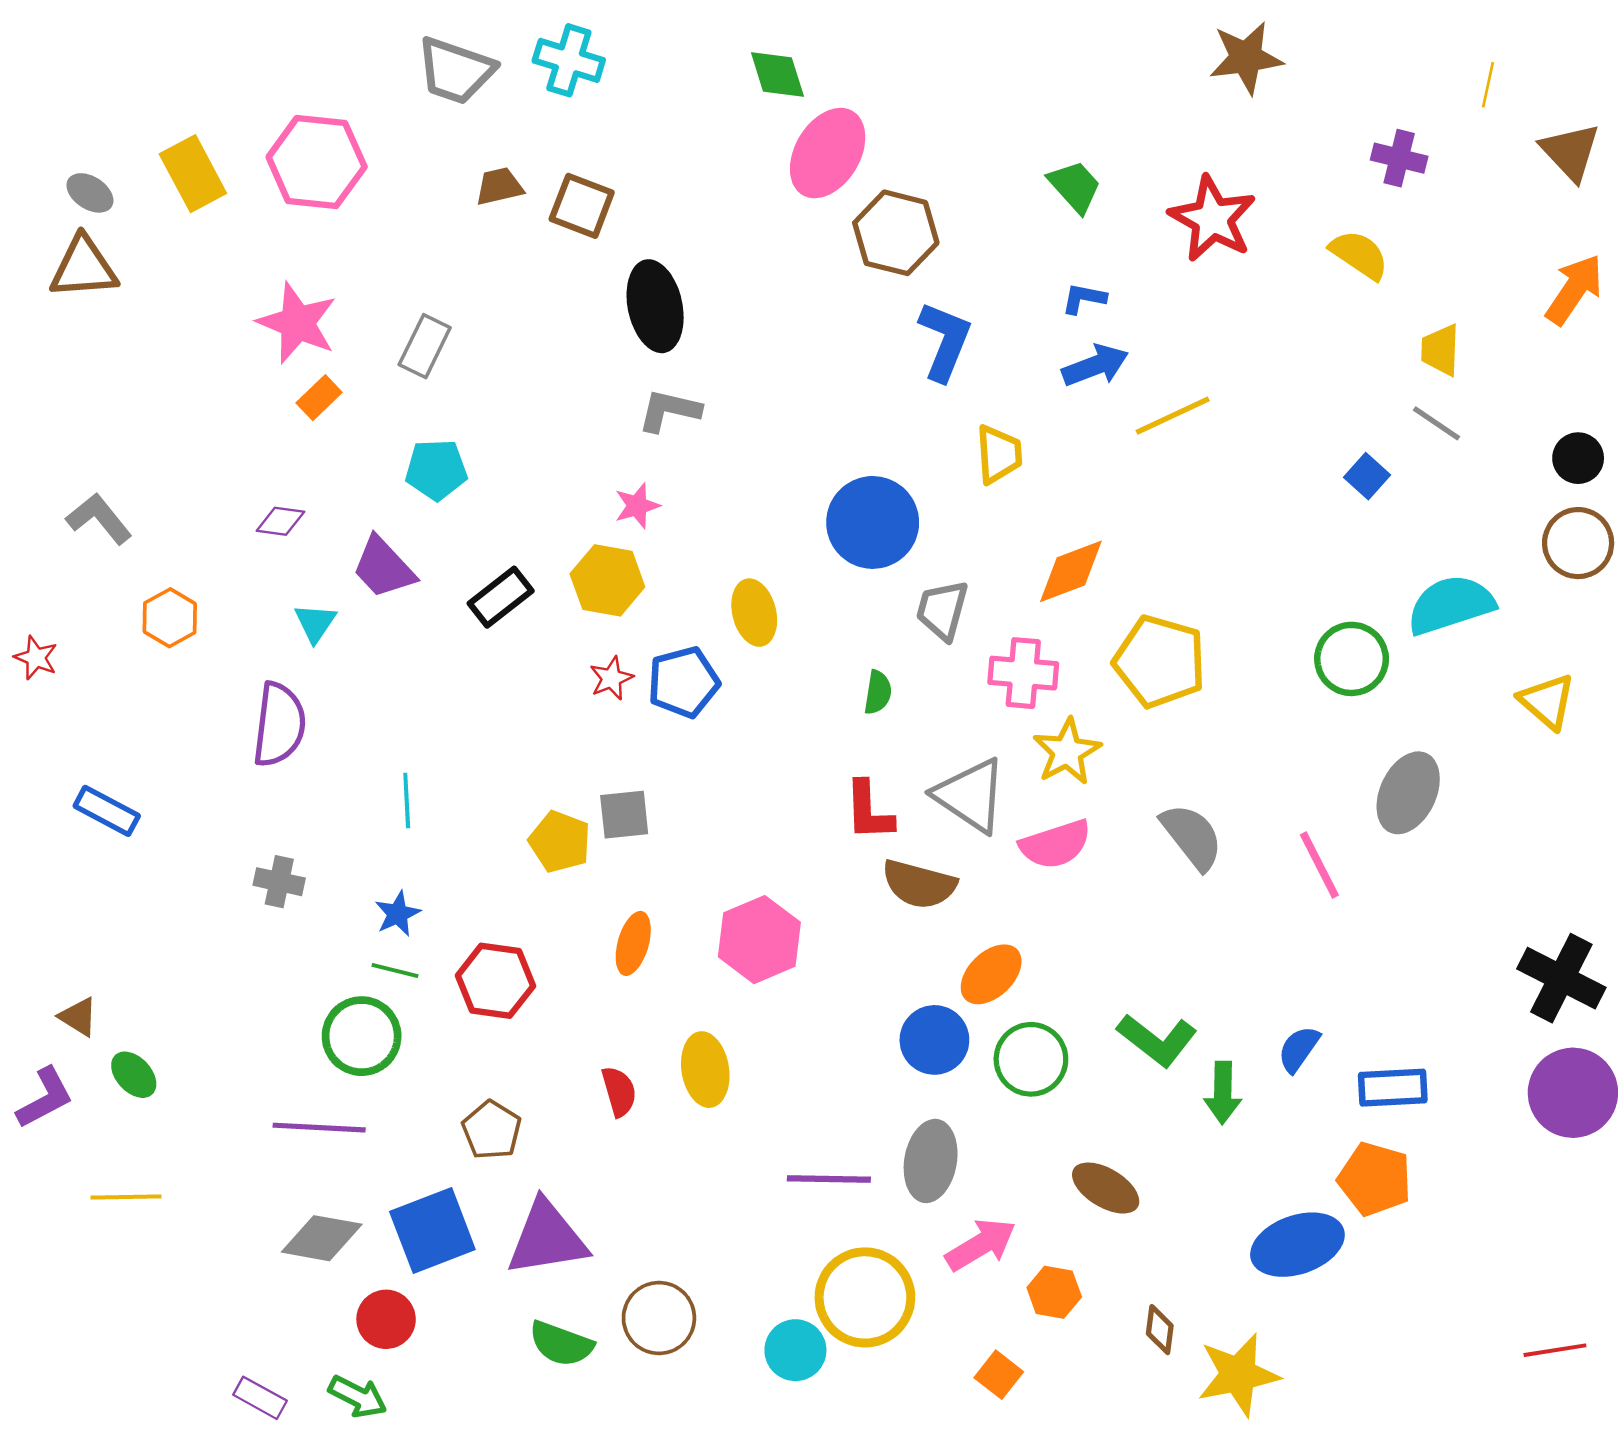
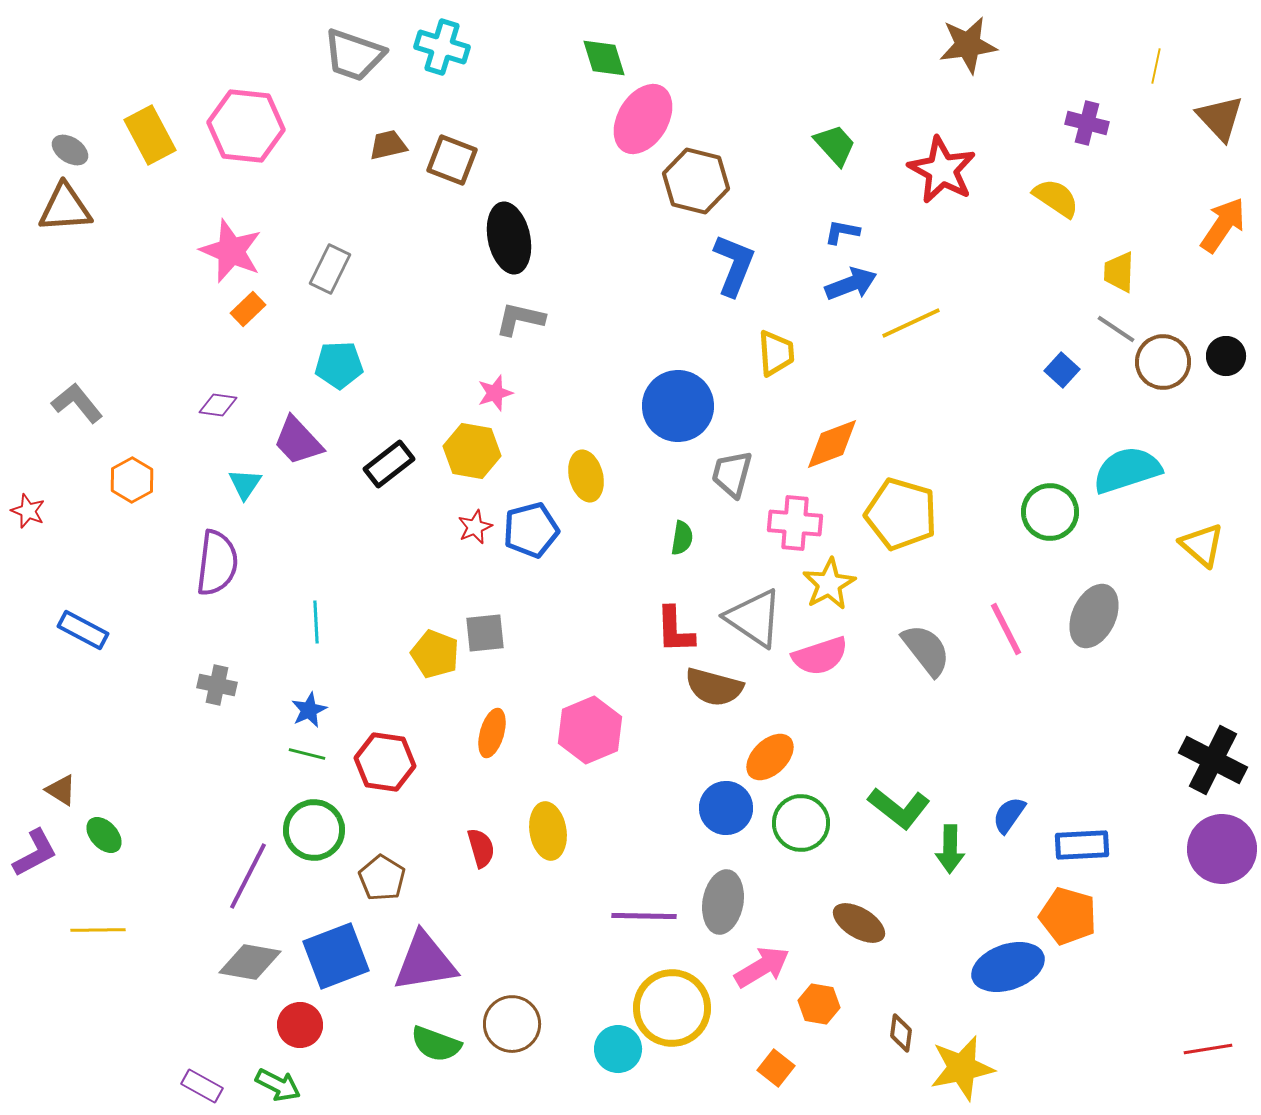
brown circle: (1578, 543) -> (1163, 362), moved
pink line: (1319, 865) -> (1006, 629), moved
green circle: (362, 1036) -> (314, 830), moved
purple line: (319, 1128) -> (248, 876), turned -66

